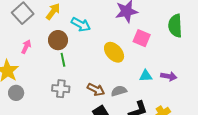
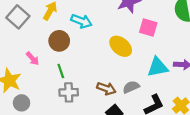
pink arrow: (26, 47) -> (33, 59), moved, turned 120
green line: (63, 60) -> (61, 71), moved
cyan triangle: (146, 76) -> (158, 67), size x1.5

